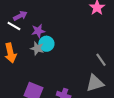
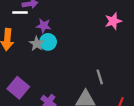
white line: (14, 26) -> (20, 12), turned -48

